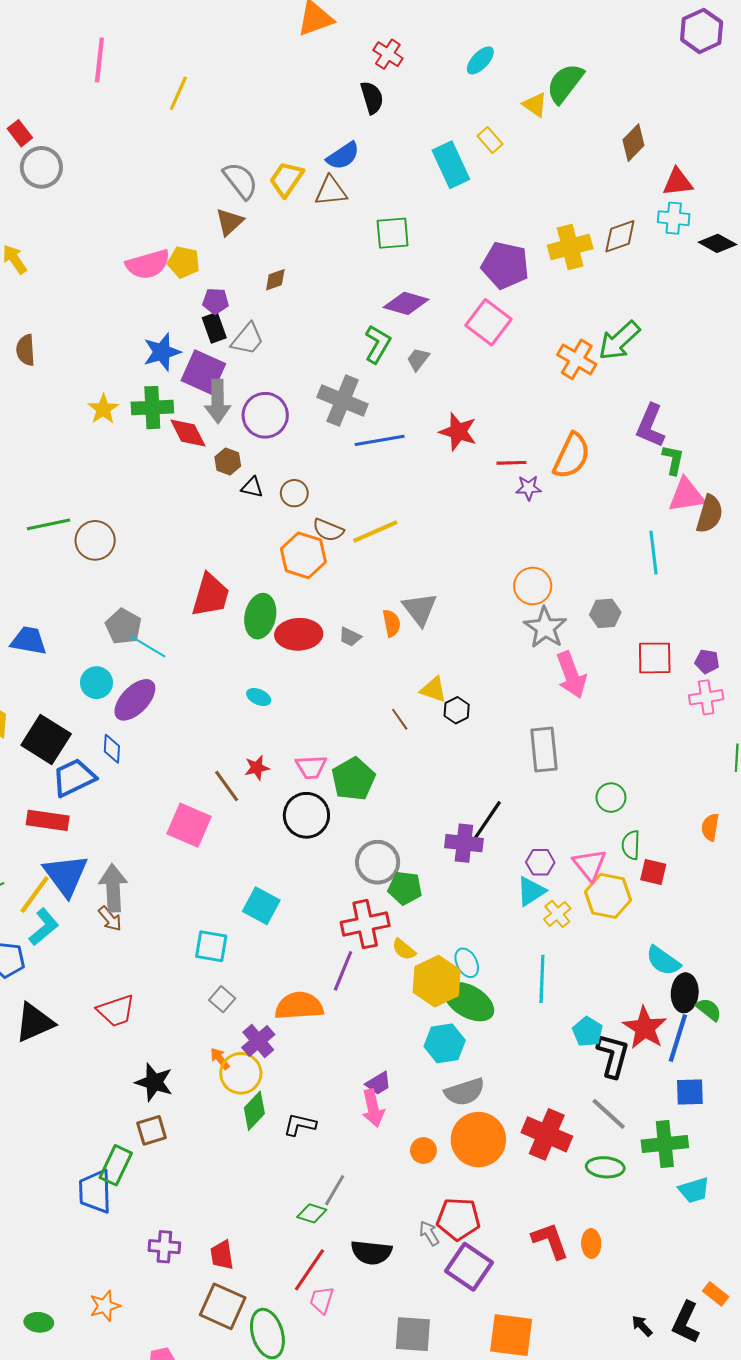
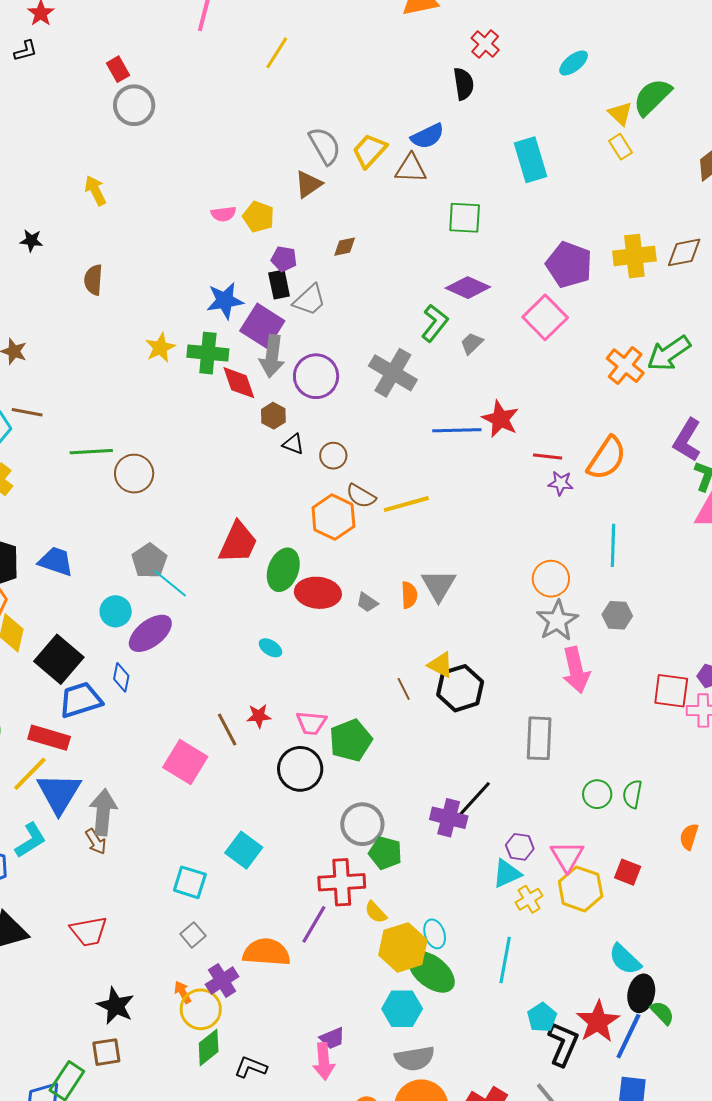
yellow rectangle: (490, 140) -> (621, 147), moved
pink semicircle: (148, 264) -> (224, 214), size x0.6
blue line: (380, 440) -> (457, 430), moved
cyan line: (653, 553) -> (613, 545), moved
red square: (655, 658) -> (671, 691), moved
black hexagon: (457, 710) -> (460, 688), size x1.8
green semicircle: (631, 845) -> (632, 794), moved
yellow line: (35, 894) -> (30, 774), moved

